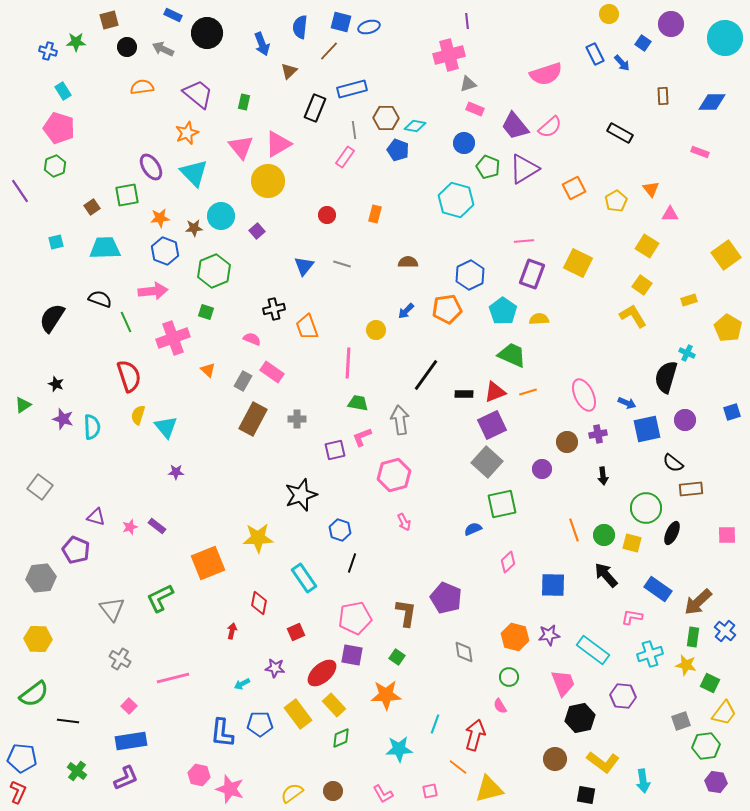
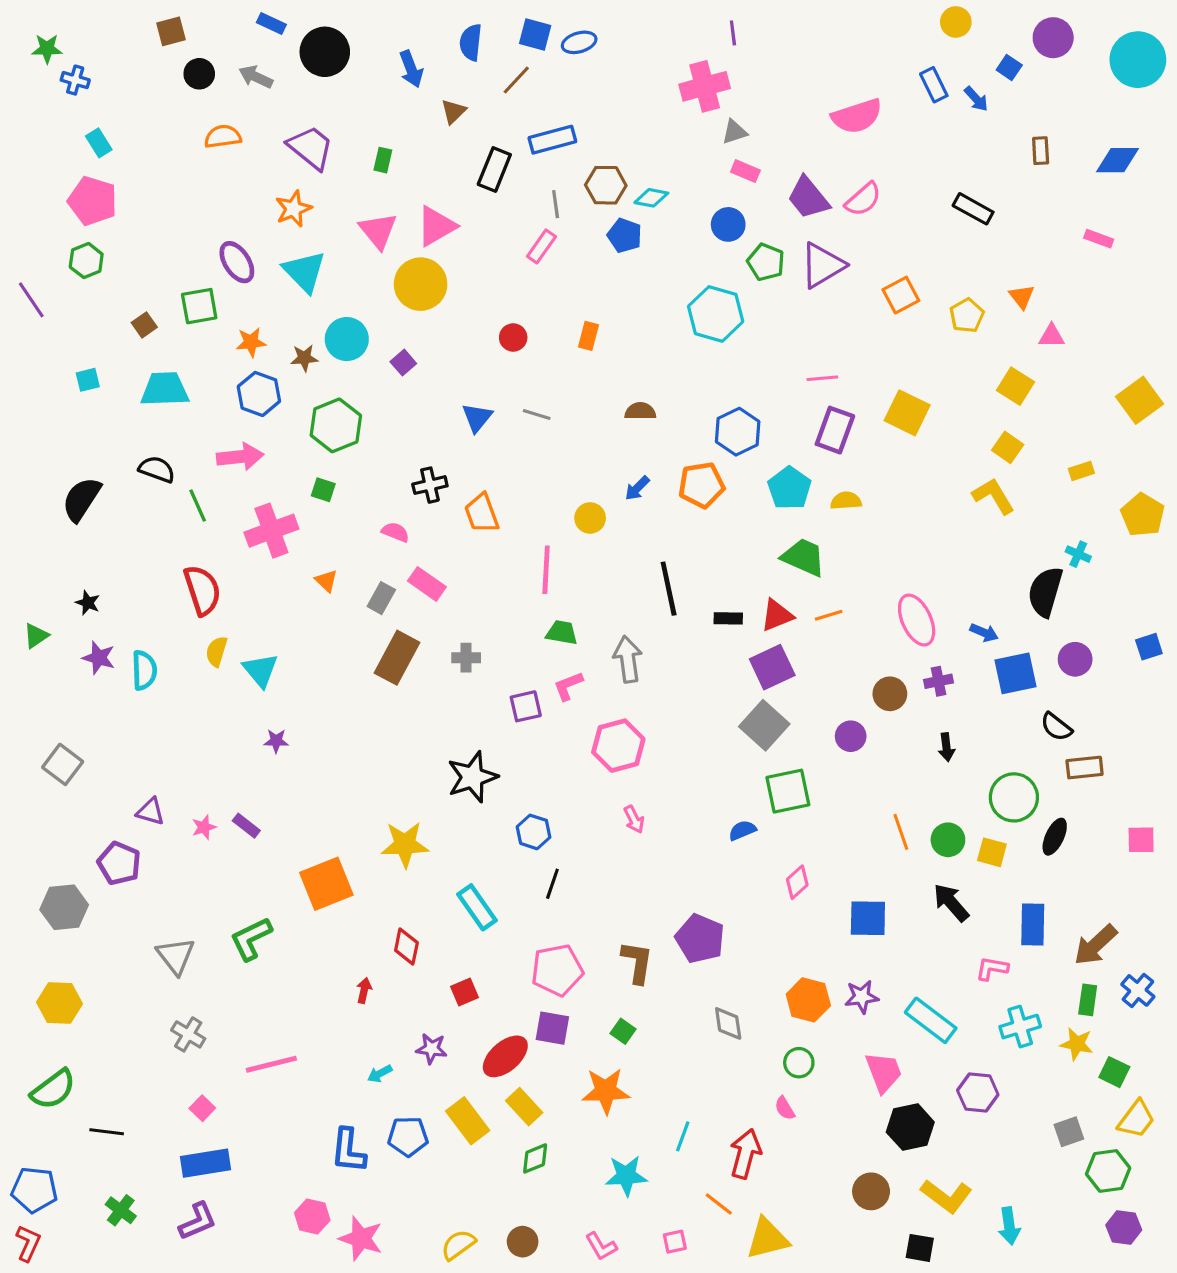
green star: (76, 42) -> (47, 49), moved
black line: (426, 375) -> (669, 589), turned -48
blue rectangle: (658, 589) -> (1033, 925), turned 56

